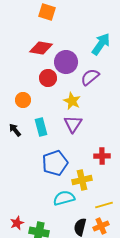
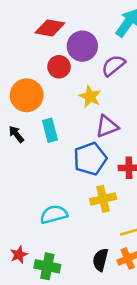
orange circle: (23, 100) -> (27, 95), size x1.6
purple triangle: (73, 124) -> (107, 126), moved, turned 36
blue pentagon: (55, 163) -> (90, 159), moved
cyan semicircle: (64, 198) -> (54, 214), moved

